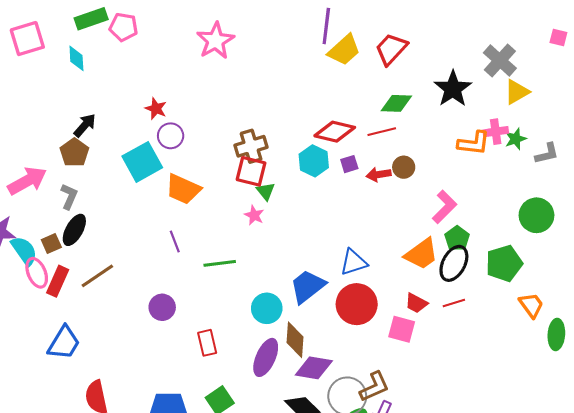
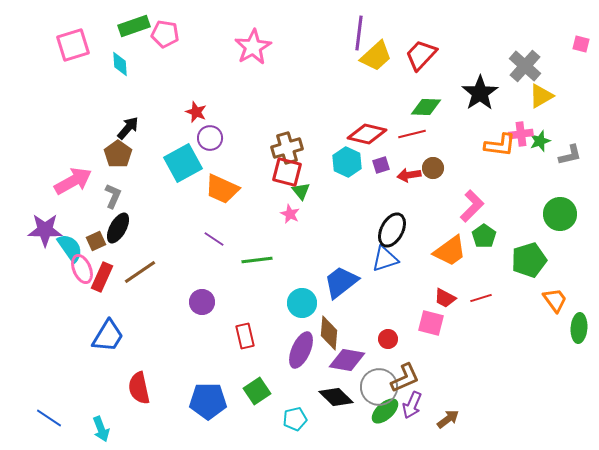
purple line: (175, 241) -> (214, 239), turned -35
black ellipse: (454, 263) -> (392, 230), moved
red circle: (357, 304) -> (388, 339), moved, size x0.5

